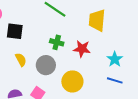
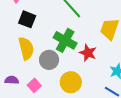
green cross: (57, 42) -> (65, 40), size x1.6
yellow semicircle: (21, 60) -> (26, 48), size x1.6

